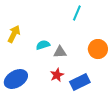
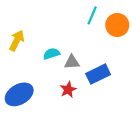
orange circle: (98, 49) -> (117, 25), moved
blue rectangle: (80, 82) -> (98, 74), moved

